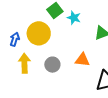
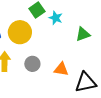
orange triangle: (82, 60) -> (61, 69), moved

